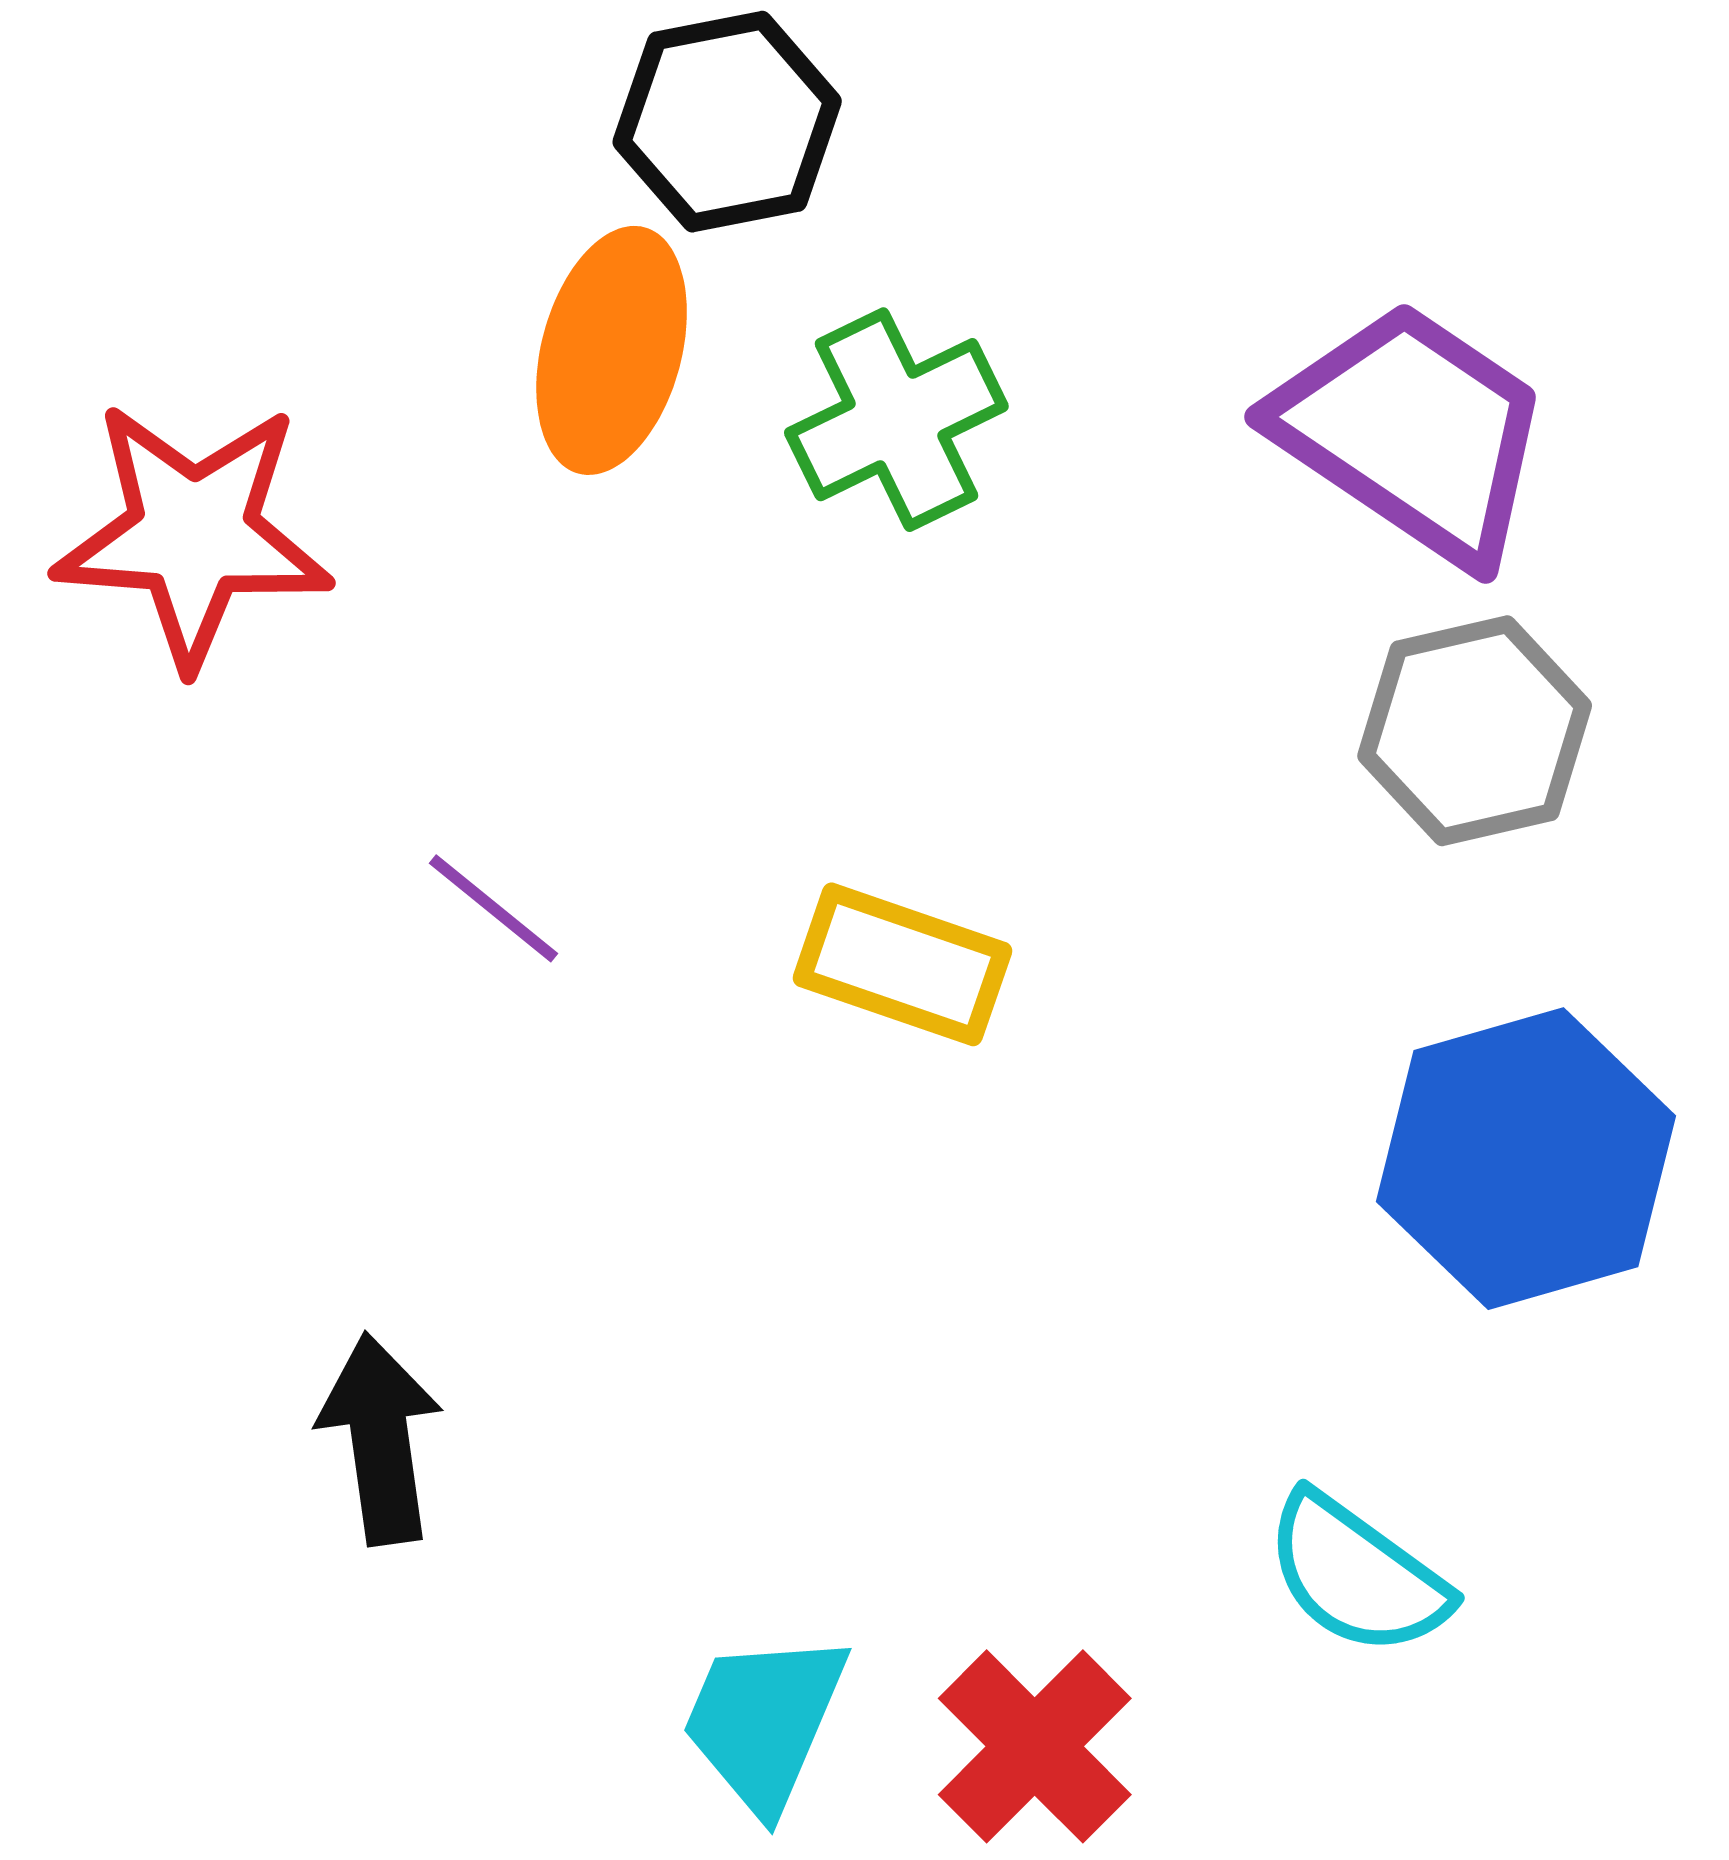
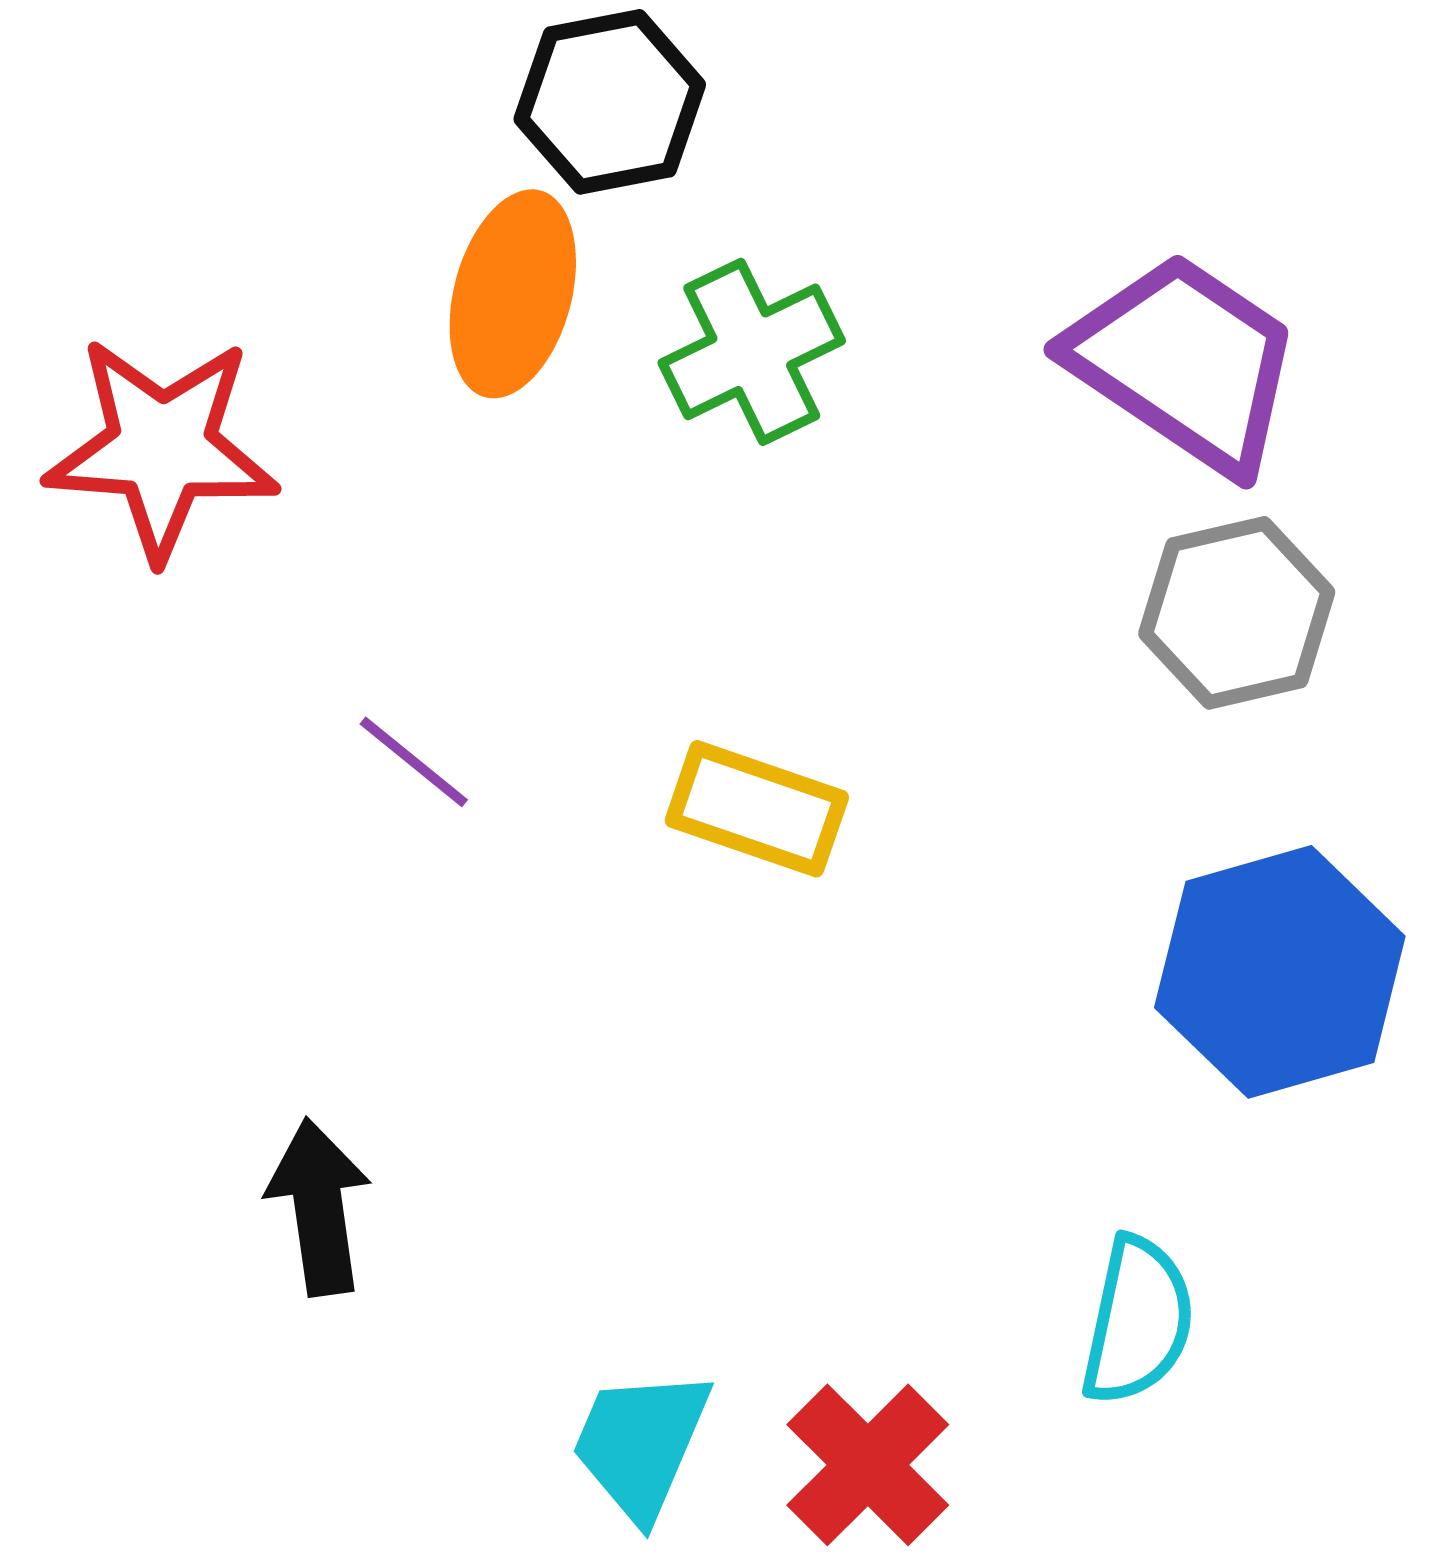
cyan semicircle: (1357, 1575) -> (1138, 1321), turned -114

